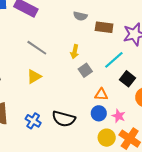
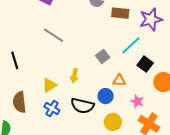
yellow arrow: (75, 52) -> (74, 76), moved
yellow triangle: (34, 77) -> (49, 85), moved
blue circle: (99, 113) -> (106, 96), moved
yellow circle: (107, 138) -> (113, 122), moved

